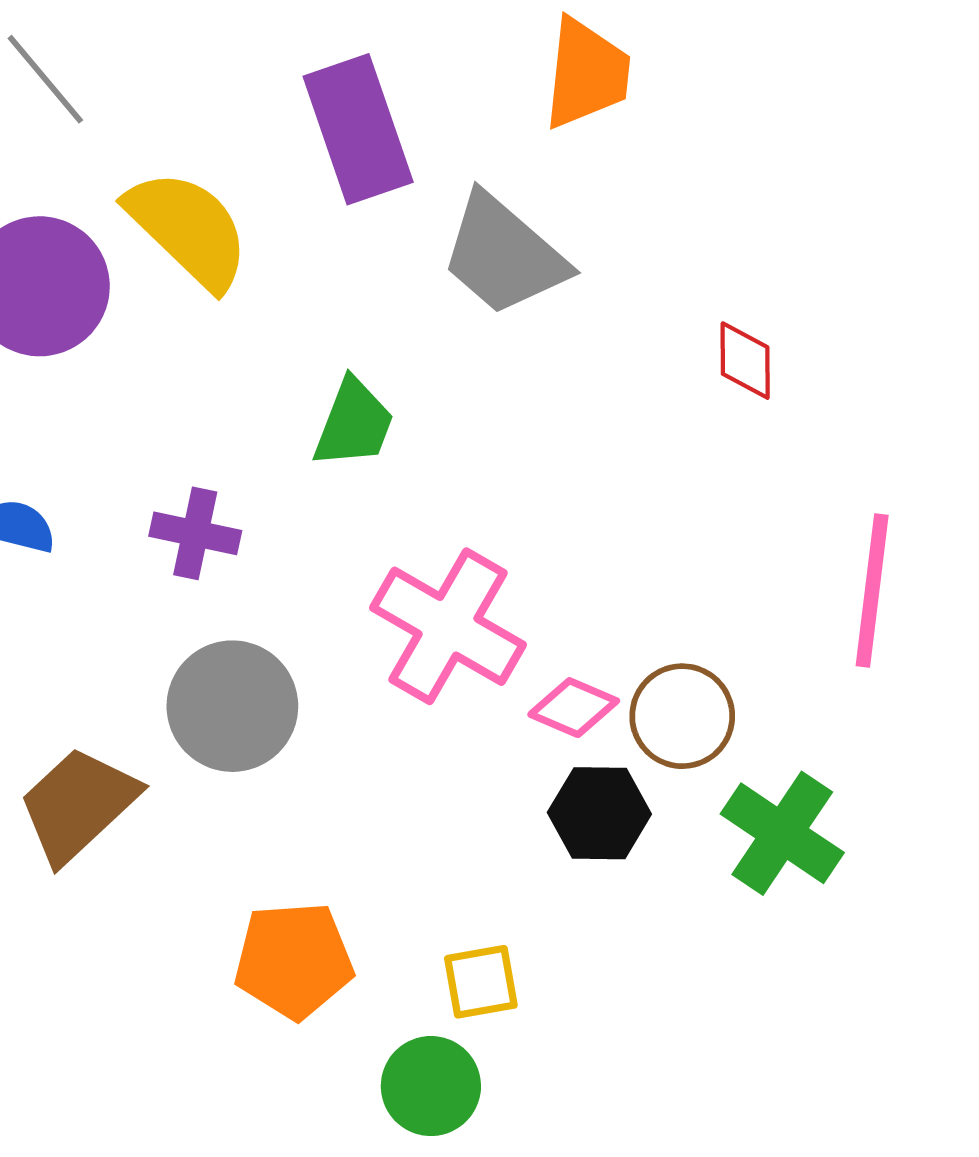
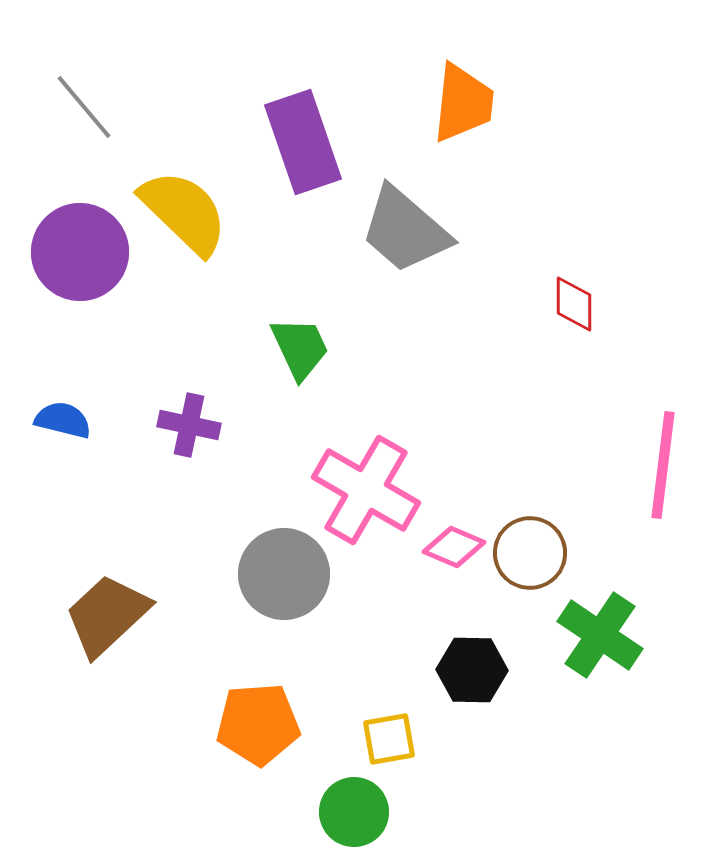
green trapezoid: (354, 423) -> (300, 348), turned -46
gray circle: (232, 706) -> (284, 574), moved
black hexagon: (599, 813) -> (472, 670), moved

